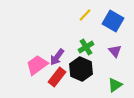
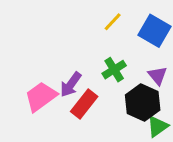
black hexagon: (81, 69) -> (143, 102), moved
red rectangle: (57, 77) -> (84, 104), moved

